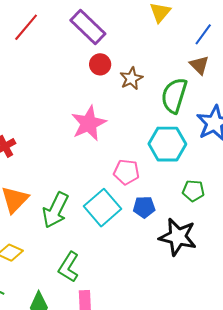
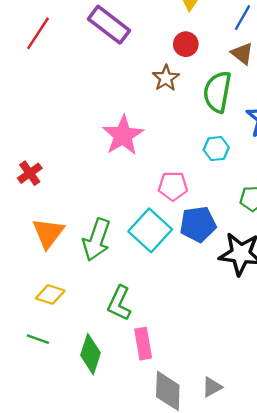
red circle: (100, 64) -> (186, 44), moved
cyan hexagon: (167, 144) -> (216, 149), size x0.6
blue pentagon: (144, 207) -> (198, 224), size x1.4

